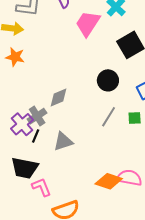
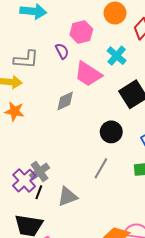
pink trapezoid: (88, 24) -> (88, 74), turned -88
gray diamond: (59, 98) -> (65, 101), moved
gray line: (109, 117) -> (101, 168), moved

